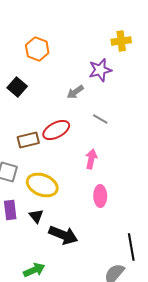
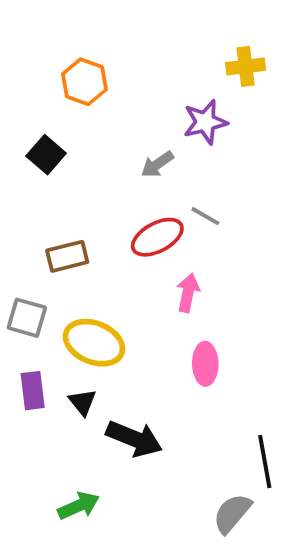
red ellipse: (56, 130) -> (157, 237), moved

